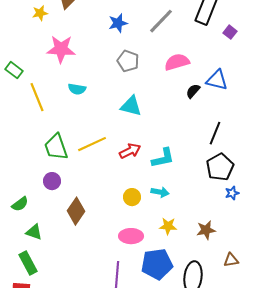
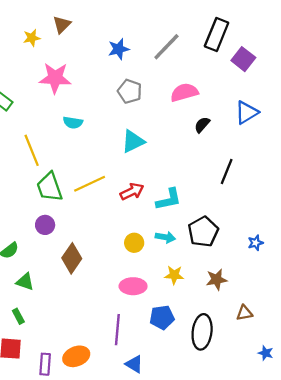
purple square: (230, 32) -> (243, 59), size x1.5
blue triangle: (217, 80) -> (247, 112), moved, turned -45
yellow line: (37, 97) -> (32, 150), moved
cyan triangle: (131, 106) -> (133, 141), turned -40
black pentagon: (220, 167) -> (203, 232), moved
blue star: (232, 193) -> (256, 243), moved
green rectangle: (28, 263) -> (18, 316), size x0.6
blue pentagon: (157, 264) -> (162, 317), size x0.7

